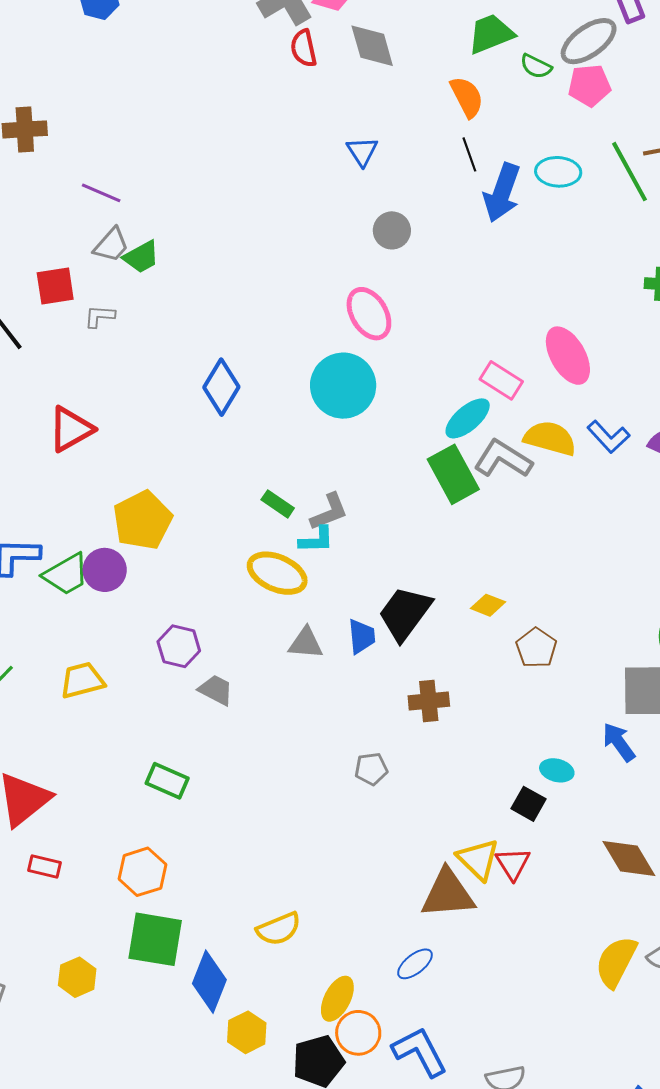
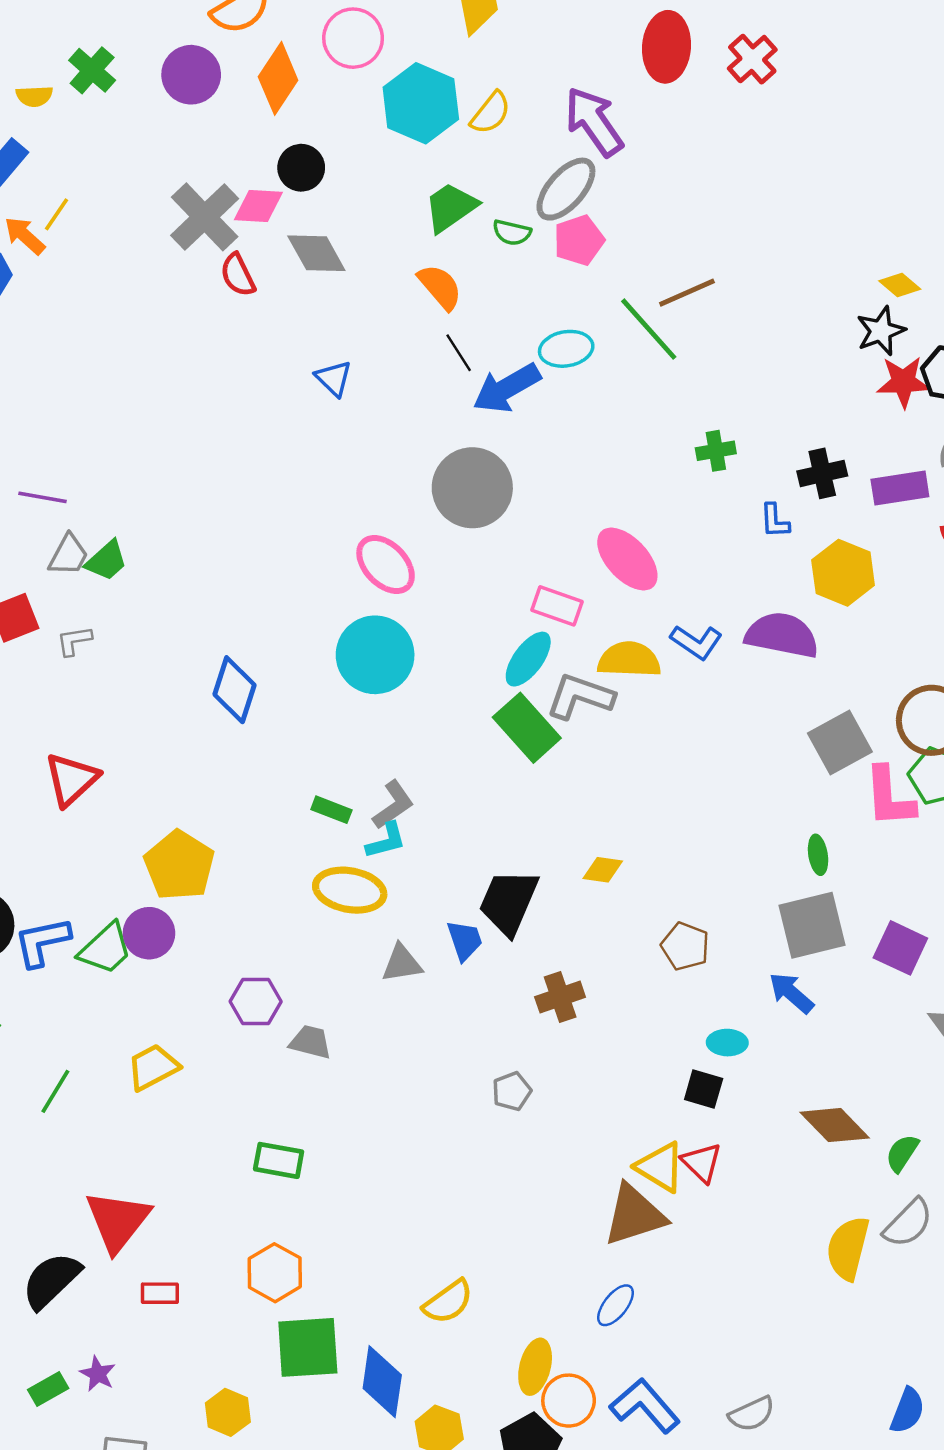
blue arrow: (502, 193) -> (507, 388), turned 54
gray circle: (392, 230) -> (472, 488), moved, size x1.8
brown pentagon: (536, 648) -> (685, 946), moved

